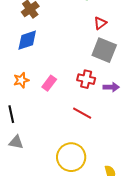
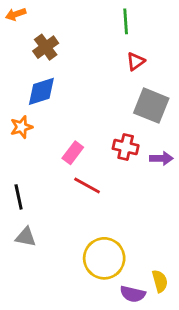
red triangle: (100, 23) -> (136, 61), moved
orange star: (21, 80) -> (21, 127), moved
red line: (82, 113) -> (87, 186), moved

